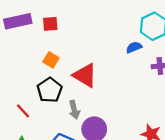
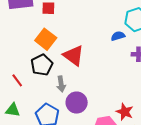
orange square: (51, 60) -> (46, 39), size x1.5

